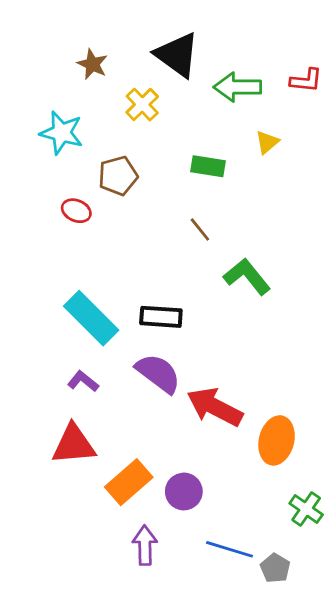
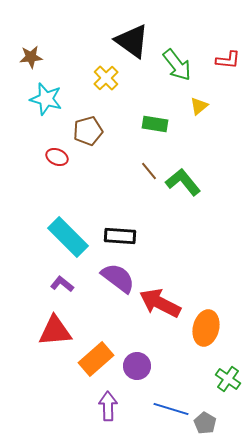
brown star: (92, 64) -> (31, 57), moved, turned -30
green arrow: (238, 87) -> (177, 65), turned -128
green L-shape: (247, 277) -> (183, 182), moved

